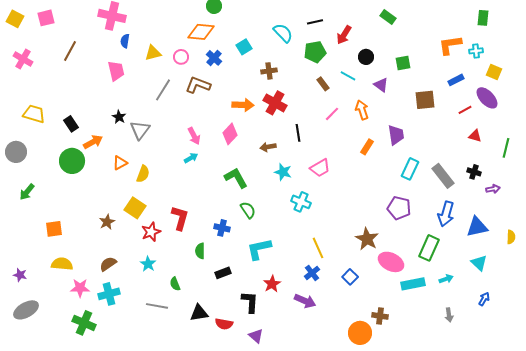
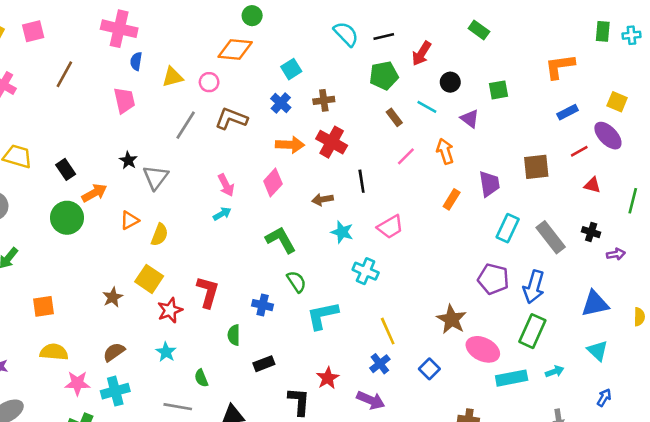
cyan semicircle: (283, 33) -> (346, 34), moved
cyan cross: (476, 51) -> (631, 35), moved
blue cross: (214, 58) -> (281, 103), moved
brown square: (425, 100) -> (536, 167), moved
blue arrow: (446, 214) -> (534, 287), moved
cyan L-shape: (259, 249) -> (322, 315), moved

